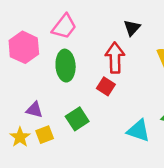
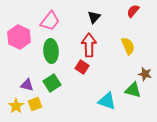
black triangle: (132, 28) -> (94, 17), moved
green square: (77, 119) -> (52, 83), moved

